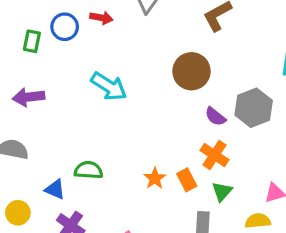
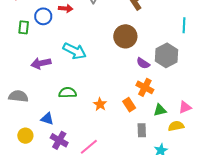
purple arrow: (29, 97) -> (41, 63), moved
green semicircle: (88, 170) -> (68, 93), moved
orange star: (155, 178) -> (100, 104), moved
green triangle: (222, 191) -> (160, 110), moved, turned 40

